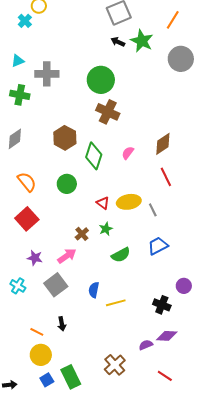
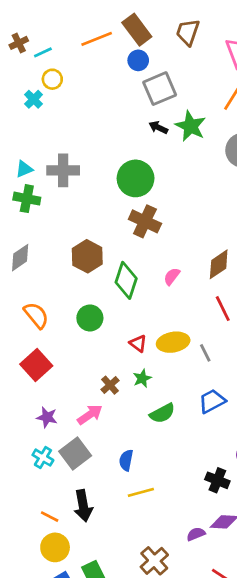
cyan triangle: (18, 61) -> (24, 169), moved
cyan cross: (18, 286) -> (43, 458), moved
yellow line: (116, 303) -> (141, 492), moved
black arrow: (62, 324) -> (83, 506), size x1.6

